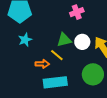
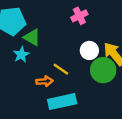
green triangle: (64, 40) -> (32, 37), moved, turned 49
green circle: (93, 74) -> (103, 70), moved

